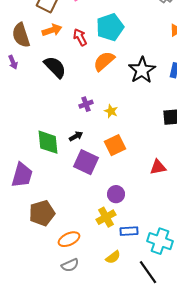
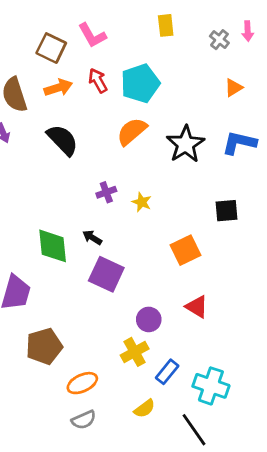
red arrow: (80, 37) -> (98, 81), moved
black arrow: (76, 136) -> (92, 237), turned -120
orange square: (115, 145) -> (185, 250), moved
red triangle: (158, 167) -> (197, 307), moved, turned 42
blue rectangle: (129, 231) -> (167, 372), turned -48

